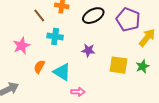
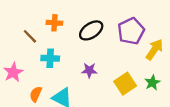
purple pentagon: (128, 20) -> (131, 31), turned 30
yellow square: (119, 65) -> (125, 84), turned -36

